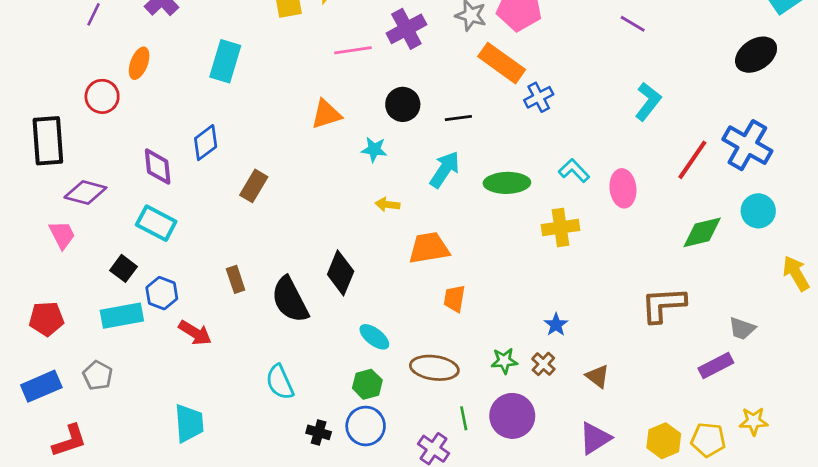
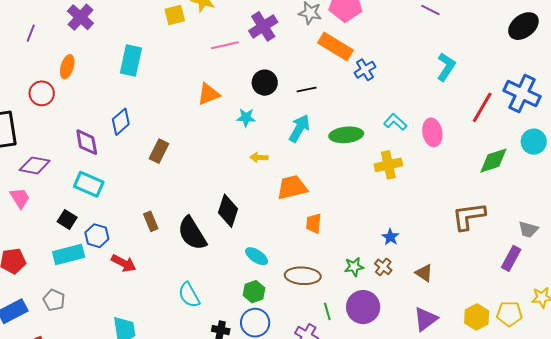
purple rectangle: (716, 365) -> (511, 258), turned -30

